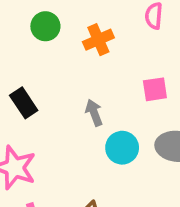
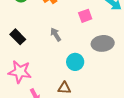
cyan circle: (122, 148) -> (75, 62), moved

